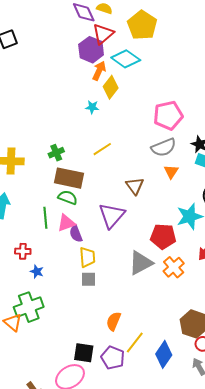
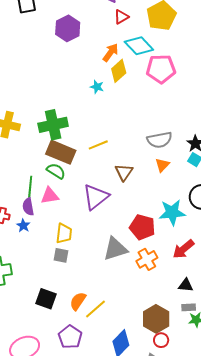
red triangle: (103, 34) -> (121, 17), size x0.7
purple hexagon: (91, 50) -> (68, 28), moved
pink pentagon: (168, 115) -> (161, 69), moved
yellow line: (102, 149) -> (98, 145), moved
green cross: (56, 153) -> (53, 125), size x1.8
purple semicircle: (76, 234) -> (28, 207), moved
blue star: (37, 272) -> (23, 226), moved
yellow line: (135, 342) -> (95, 309), moved
black square: (84, 353) -> (46, 299), moved

